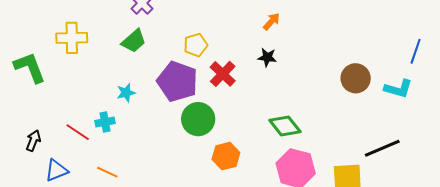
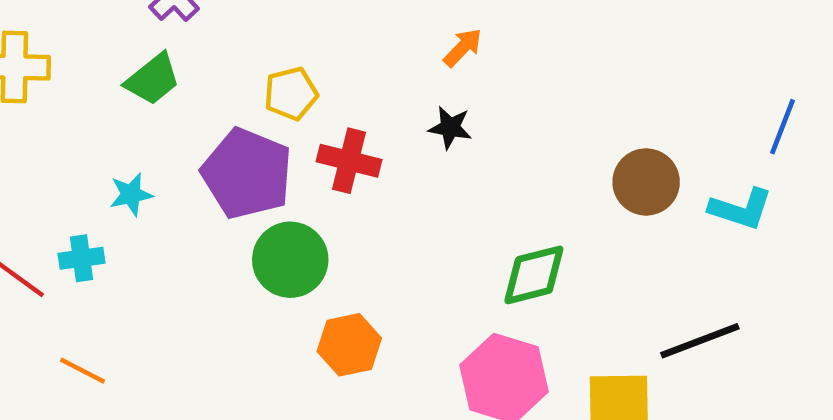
red cross: (223, 74) -> (349, 161), turned -32
green diamond: (285, 126) -> (534, 275), moved, turned -68

